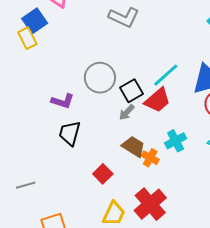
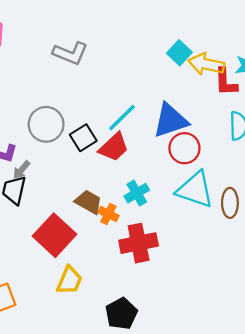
gray arrow: (127, 112) -> (22, 170), moved
red square: (103, 174) -> (55, 235), size x1.8
red cross: (150, 204) -> (139, 243), moved, turned 32

